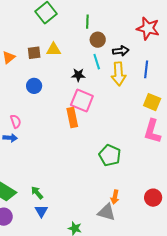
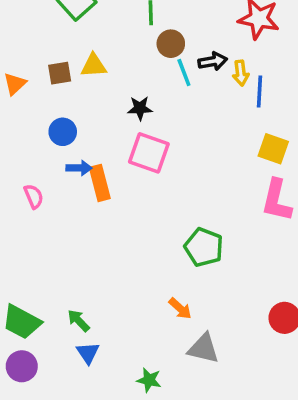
cyan line: (97, 62) -> (184, 73), moved
yellow arrow: (119, 74) -> (241, 73), moved, size x0.6
orange rectangle: (72, 118) -> (100, 183), moved
blue arrow: (10, 138) -> (79, 168), moved
orange arrow: (115, 197) -> (180, 308), moved, turned -56

